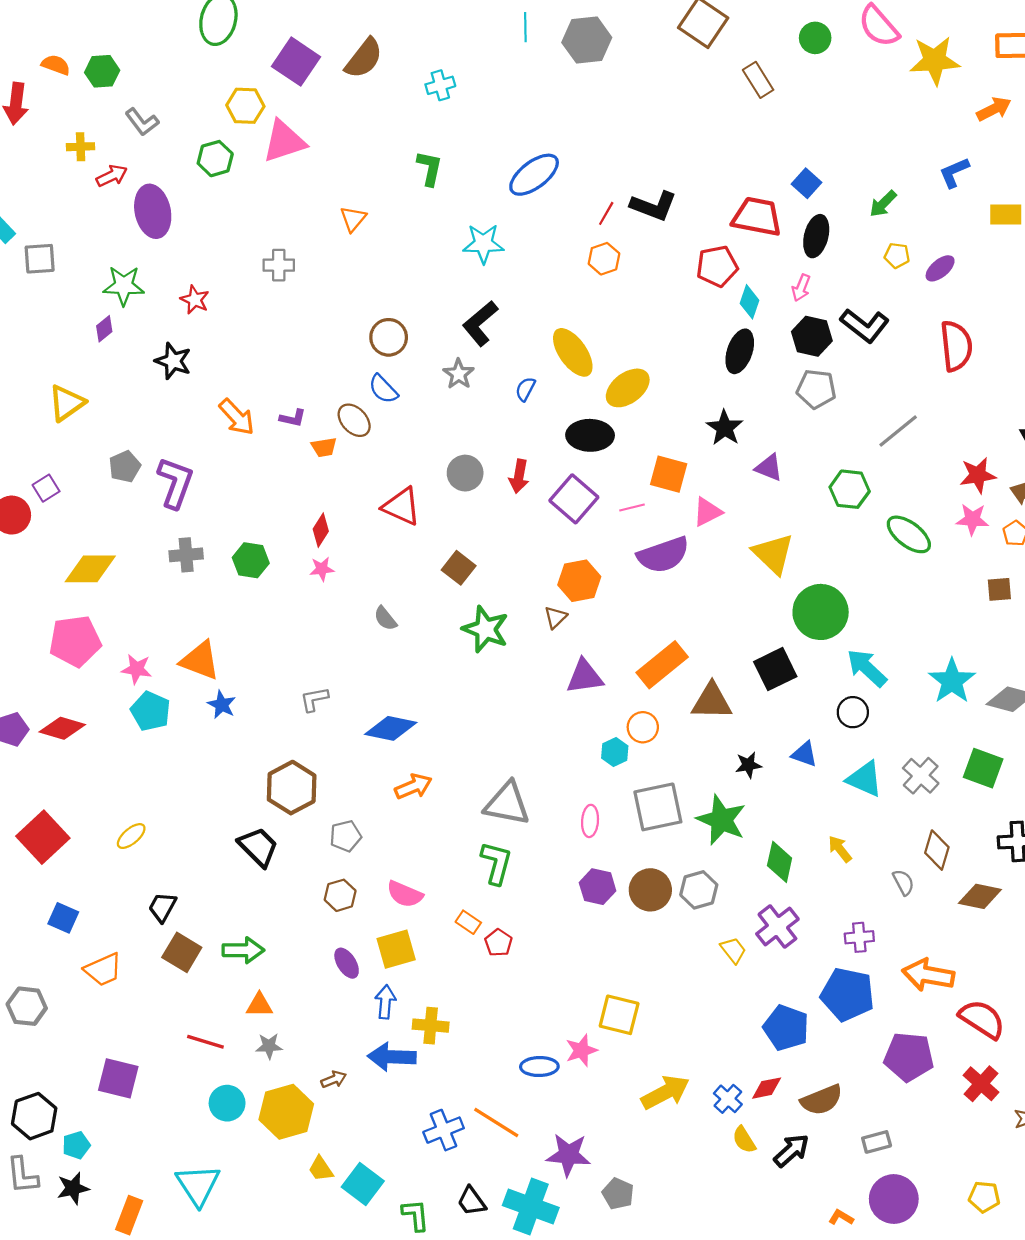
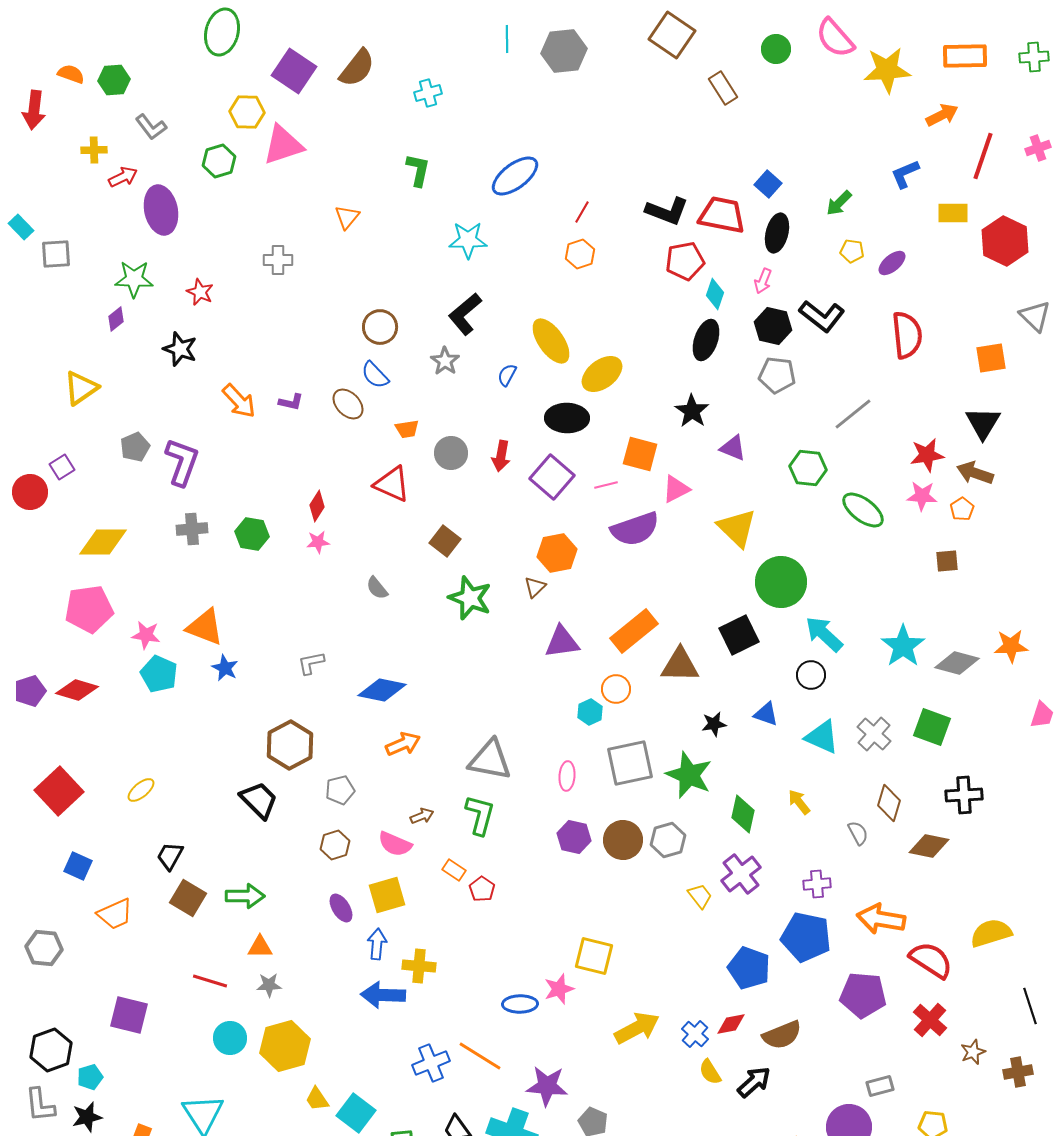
black L-shape: (654, 206) -> (667, 211), moved
orange trapezoid: (324, 447) -> (407, 429), moved
brown arrow: (334, 1079) -> (422, 816), moved
gray rectangle: (877, 1142) -> (880, 1086), moved

